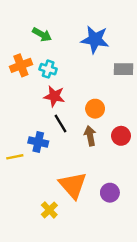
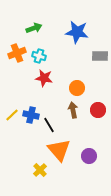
green arrow: (42, 35) -> (34, 28), turned -49
black line: (60, 123) -> (49, 125), moved
yellow line: (15, 157) -> (12, 115), moved, turned -32

